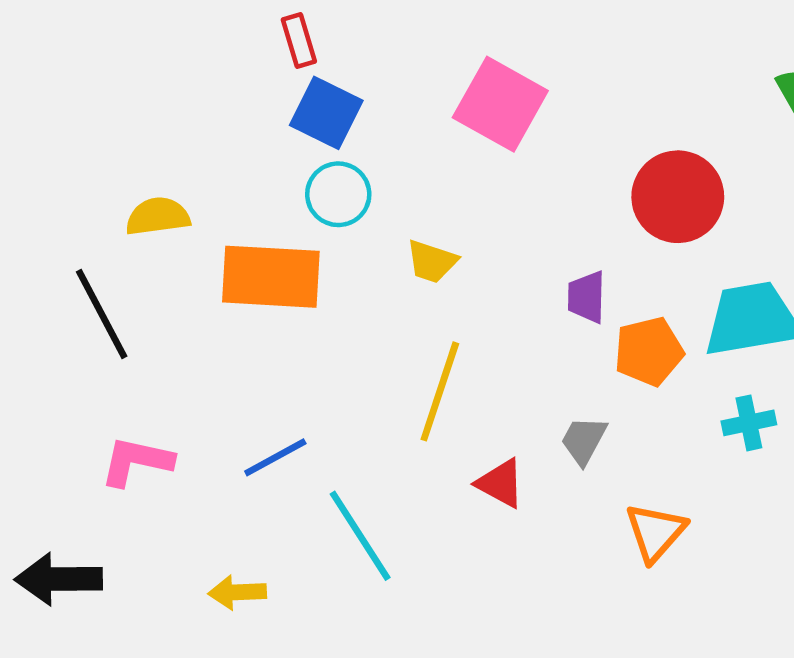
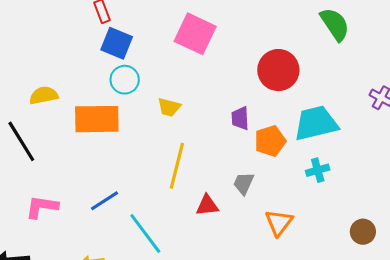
red triangle: (501, 483) -> (207, 205), turned -30

